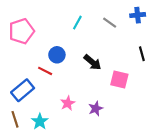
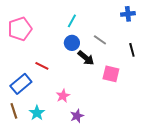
gray line: (110, 23) -> (100, 40), moved
blue circle: (57, 55) -> (72, 43), moved
purple star: (96, 109) -> (77, 116), moved

